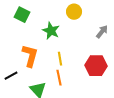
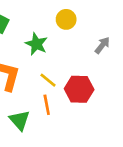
yellow line: (60, 59) -> (48, 80), turned -40
red hexagon: (96, 66) -> (79, 89), moved

